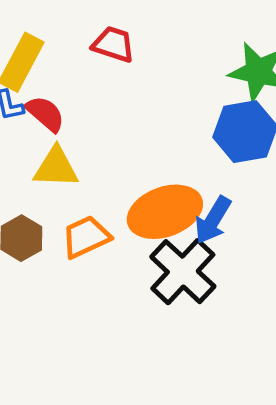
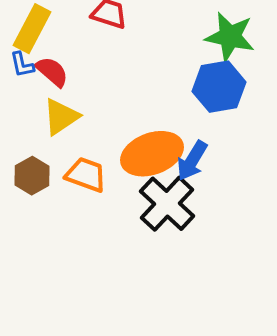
yellow triangle: (56, 167) -> (61, 117), turned -36
orange trapezoid: (86, 237) -> (86, 175), turned 45

